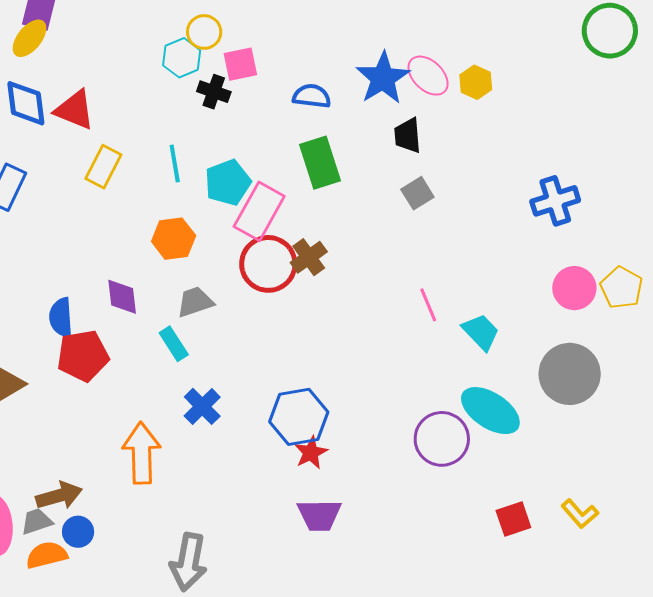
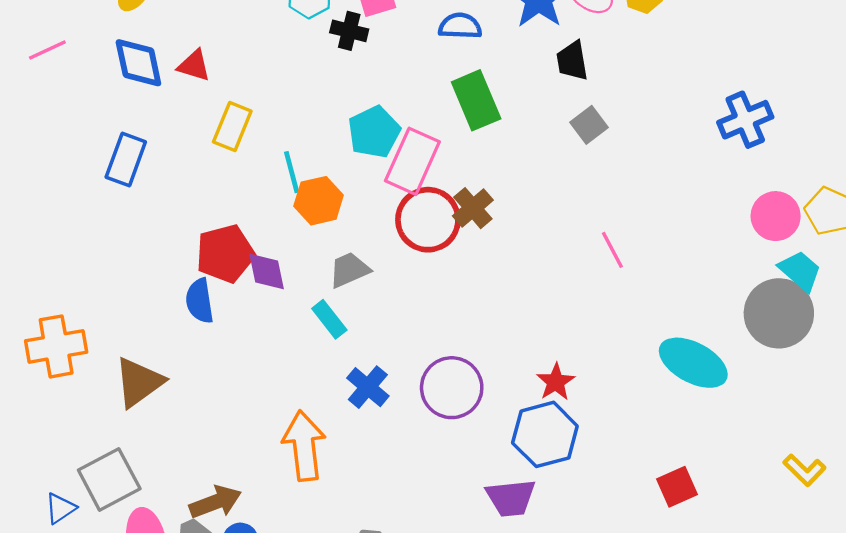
red triangle: (75, 110) -> (194, 65), size x0.7
cyan line: (175, 164) -> (292, 172), moved
cyan trapezoid: (481, 332) -> (800, 271), moved
red pentagon: (83, 356) -> (225, 254), moved
blue hexagon: (299, 417) -> (545, 434), moved
purple circle: (442, 439) -> (452, 388), moved
red star: (311, 453) -> (556, 382), moved
red square: (513, 519) -> (677, 487), moved

